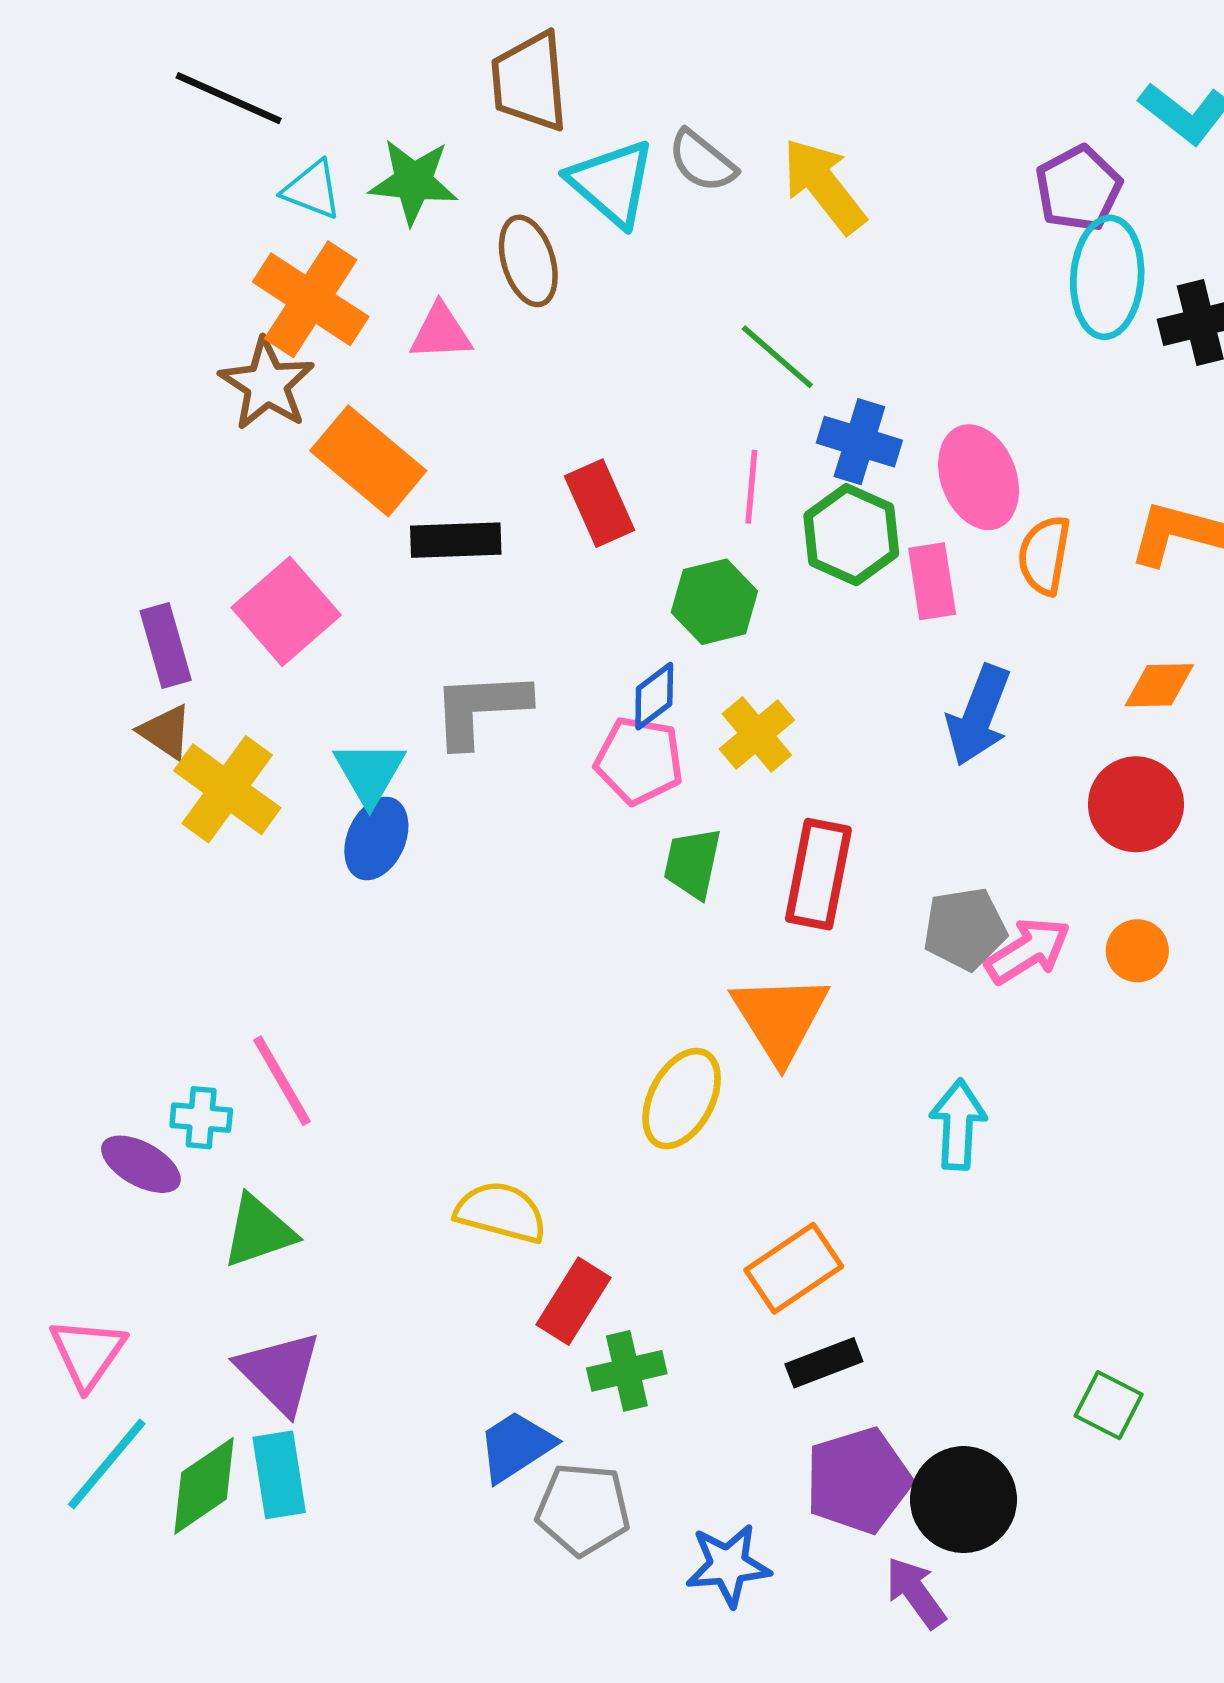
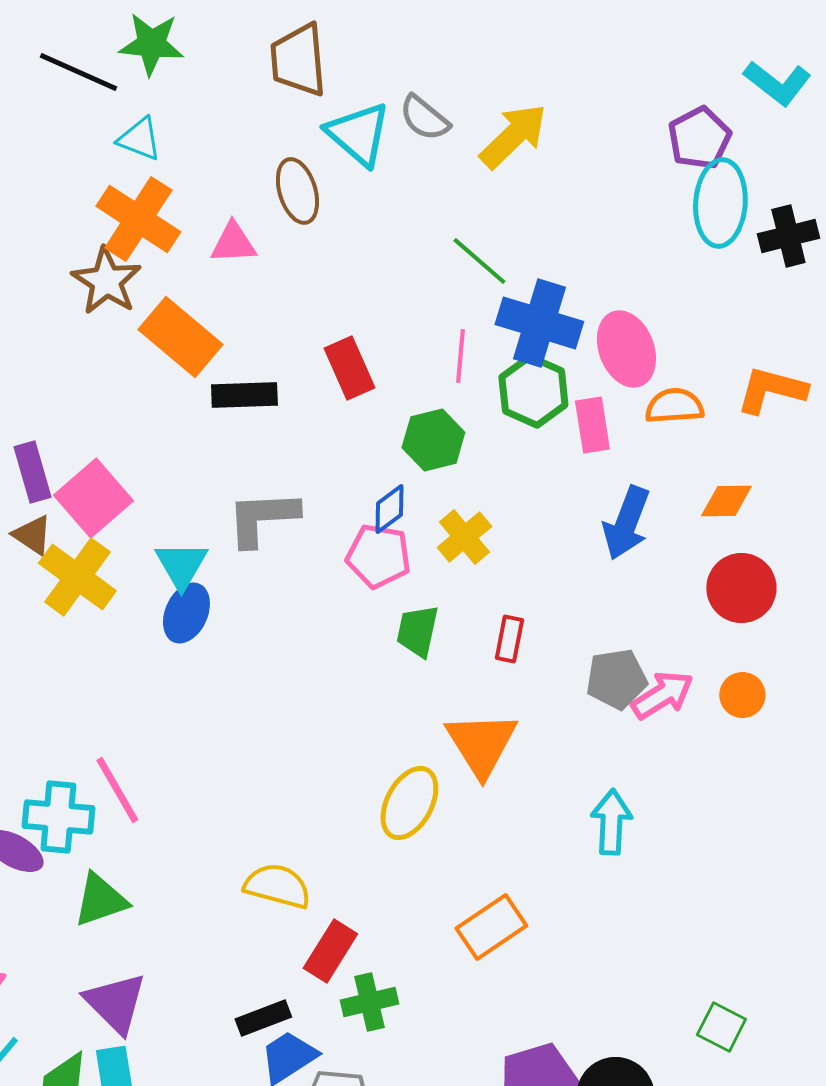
green star: (413, 182) -> (151, 44), moved
yellow arrow: (824, 186) -> (513, 136), turned 84
blue cross: (859, 442) -> (539, 323), size x1.4
orange semicircle: (1044, 555) -> (674, 406), turned 76
pink square: (286, 611) -> (93, 498), moved
orange diamond: (1159, 685) -> (726, 501), moved
red rectangle: (818, 874) -> (509, 639), size x0.6
cyan cross: (201, 1118) -> (58, 817), size x1.6
black rectangle: (824, 1363) -> (263, 1018), moved

